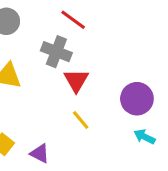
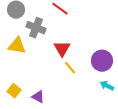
gray cross: (56, 52) -> (36, 28), moved
yellow line: (81, 120) -> (70, 68), moved

